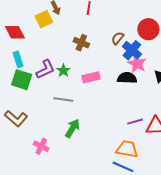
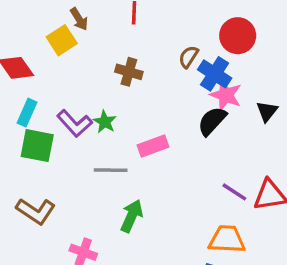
cyan rectangle: (18, 59) -> (27, 113), turned 49
purple L-shape: (45, 69) -> (75, 123), turned 80
pink rectangle: (91, 77) -> (153, 146), moved
black semicircle: (127, 78) -> (212, 121), turned -42
purple line: (135, 122) -> (234, 192), turned 56

